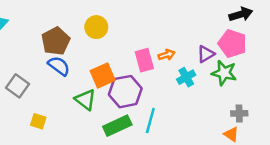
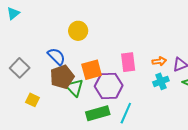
yellow circle: (96, 27) -> (78, 31), moved
brown pentagon: (56, 41) -> (62, 77), moved
orange arrow: (167, 55) -> (159, 61), moved

